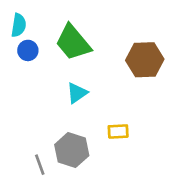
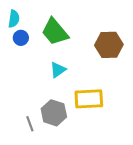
yellow rectangle: (118, 131) -> (89, 99), size x1.8

